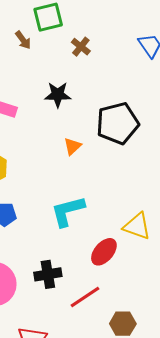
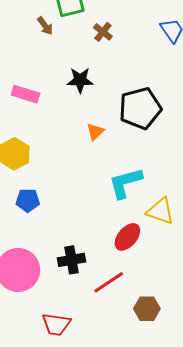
cyan L-shape: (68, 211) -> (125, 183), moved

